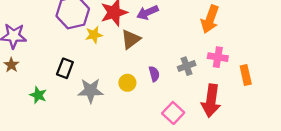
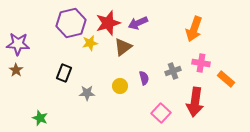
orange rectangle: (246, 75) -> (226, 79), turned -36
gray star: (91, 91) -> (87, 93), size x0.7
green star: (38, 95) -> (40, 118), moved

